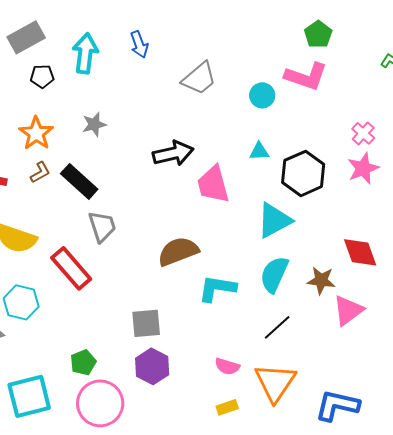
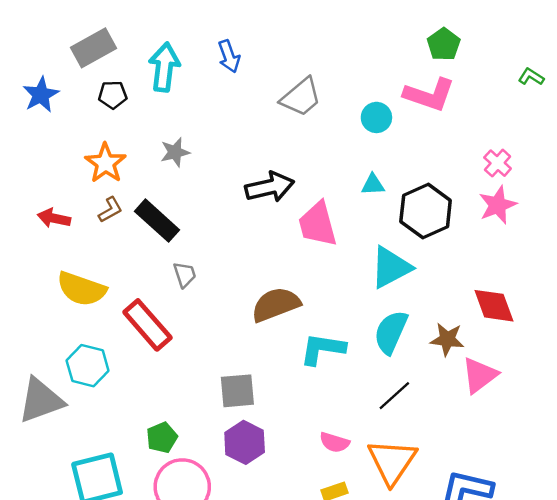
gray trapezoid: (102, 226) -> (185, 275), size x0.7

